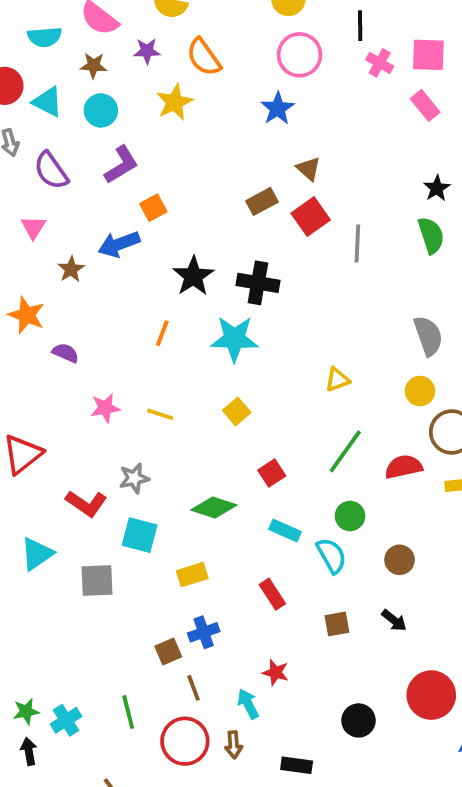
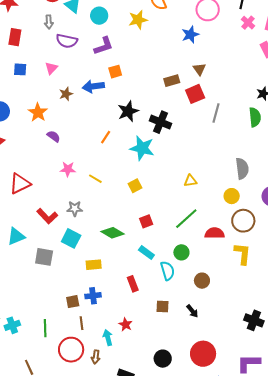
purple semicircle: (51, 171) -> (67, 41), turned -55

